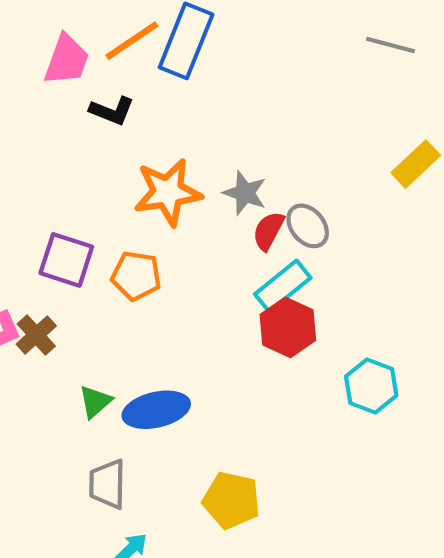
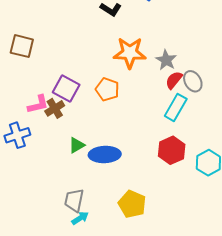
purple square: (66, 260) -> (66, 89), moved
cyan rectangle: (283, 286) -> (176, 107), turned -32
red hexagon: (288, 327) -> (172, 150), moved
gray trapezoid: (107, 484) -> (74, 200), moved

